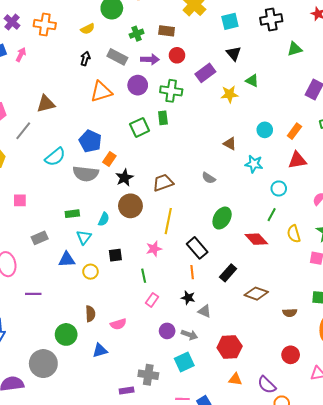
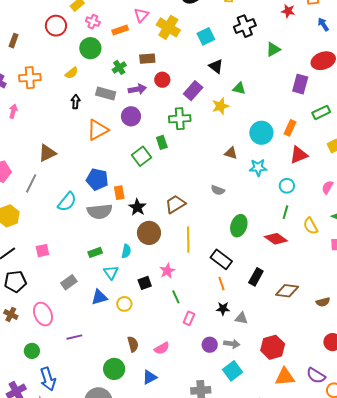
green cross: (171, 91) -> (180, 119), moved
cyan circle: (265, 130) -> (261, 133), size x1.5
orange rectangle: (109, 159) -> (119, 193), turned -32
pink star: (154, 249) -> (167, 271), moved
orange triangle: (235, 379) -> (285, 377), size x1.5

